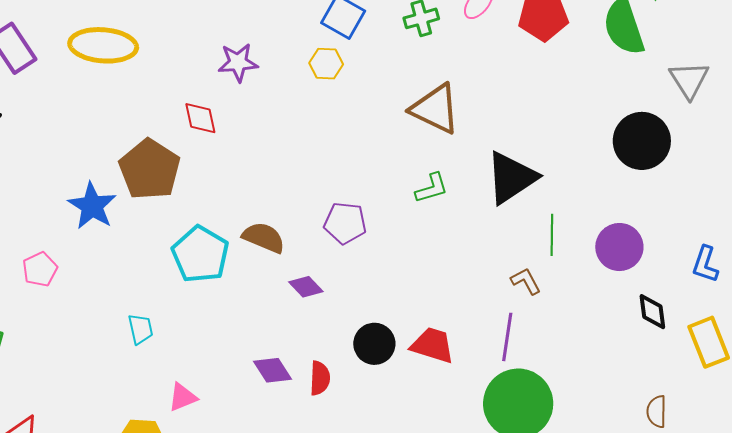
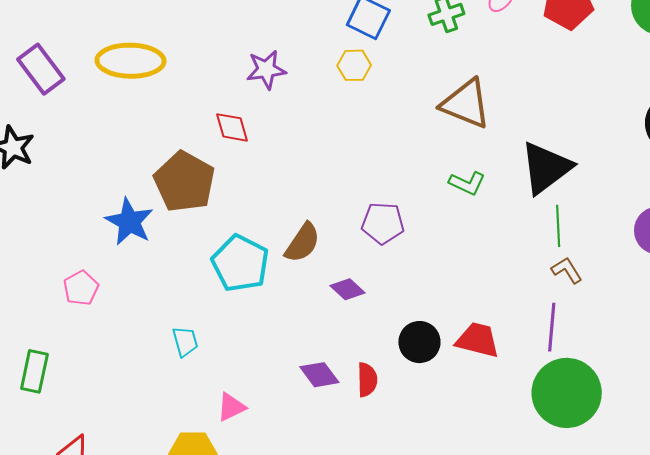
green L-shape: (432, 188) -> (467, 183), turned 45
green line: (552, 235) -> (558, 226), moved
brown semicircle: (264, 238) -> (302, 243), turned 105

